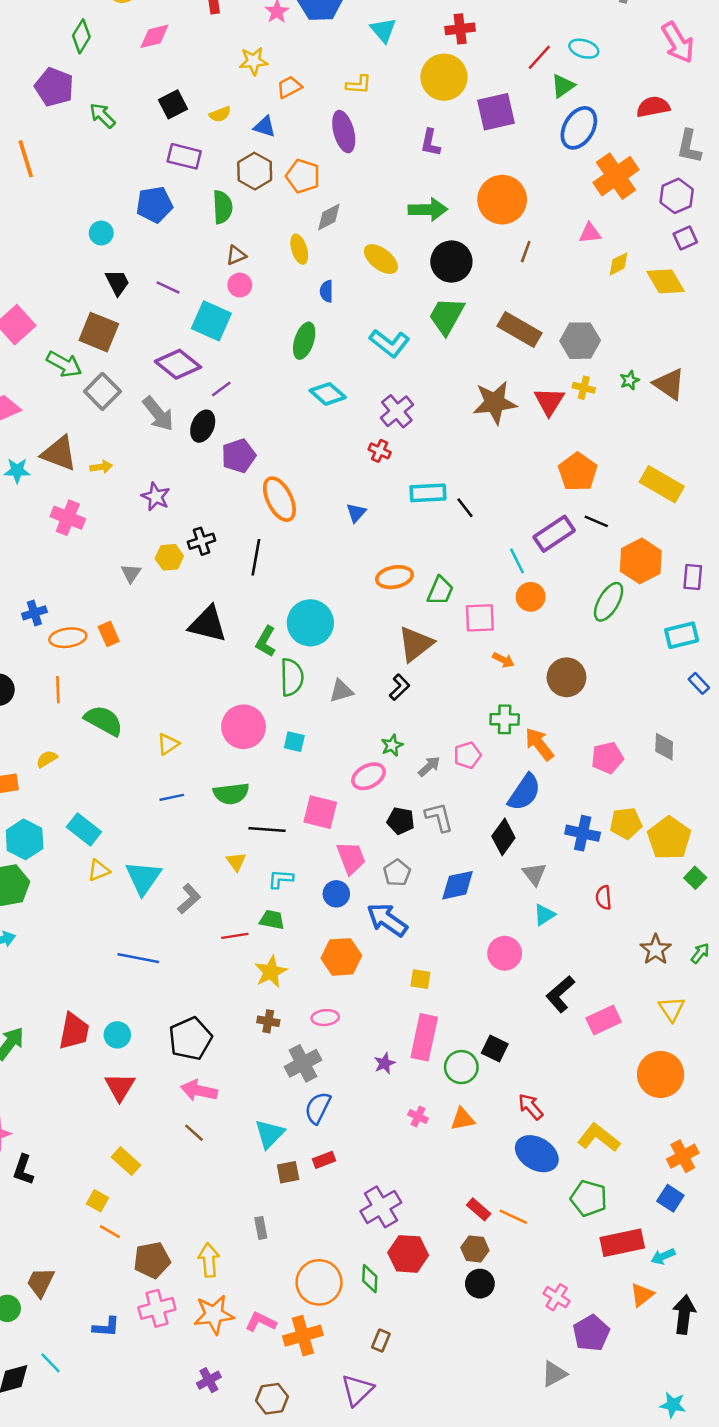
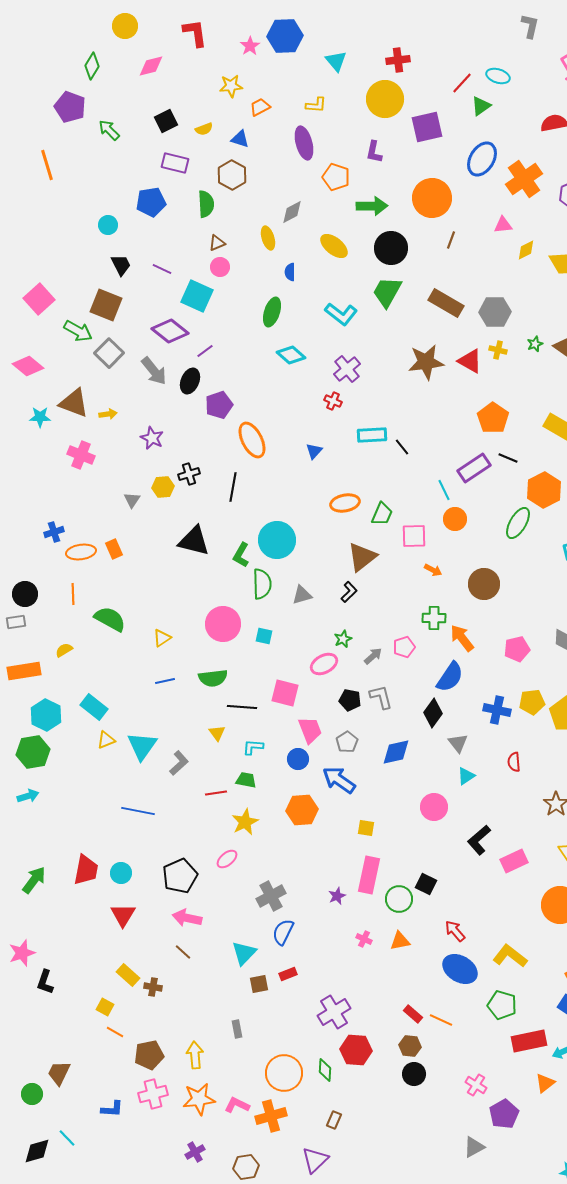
blue ellipse: (579, 128) -> (482, 159), moved
orange pentagon: (303, 176) -> (336, 177), moved
red triangle: (549, 401) -> (470, 361), turned -32
pink ellipse: (325, 1018) -> (227, 859), moved, turned -35
brown cross: (268, 1021) -> (153, 987), moved

